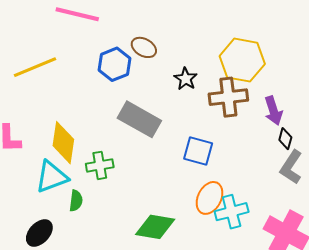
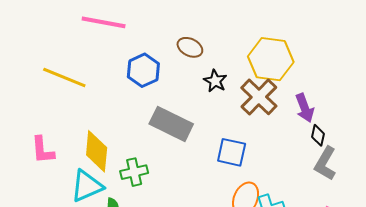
brown ellipse: (144, 47) -> (190, 47), moved
yellow line: (35, 67) -> (64, 77), turned 48
brown cross: (228, 97) -> (259, 97), turned -36

